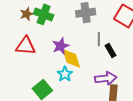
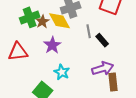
brown star: (27, 14) -> (42, 22), moved
green cross: (44, 14) -> (30, 17), turned -30
yellow diamond: (71, 58) -> (59, 21), moved

